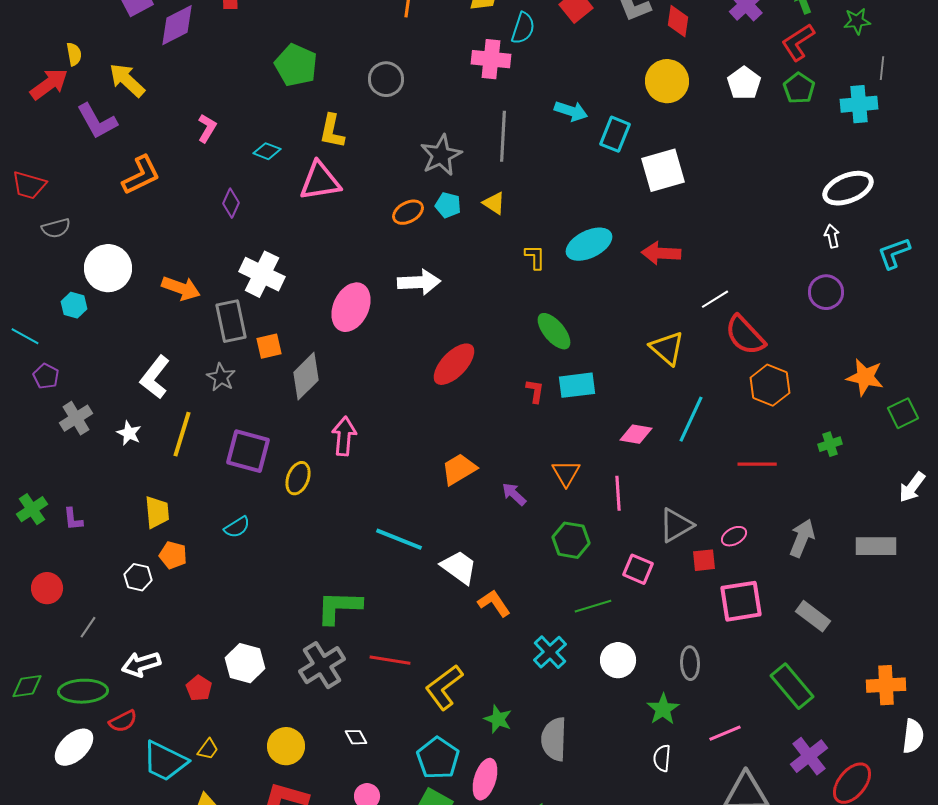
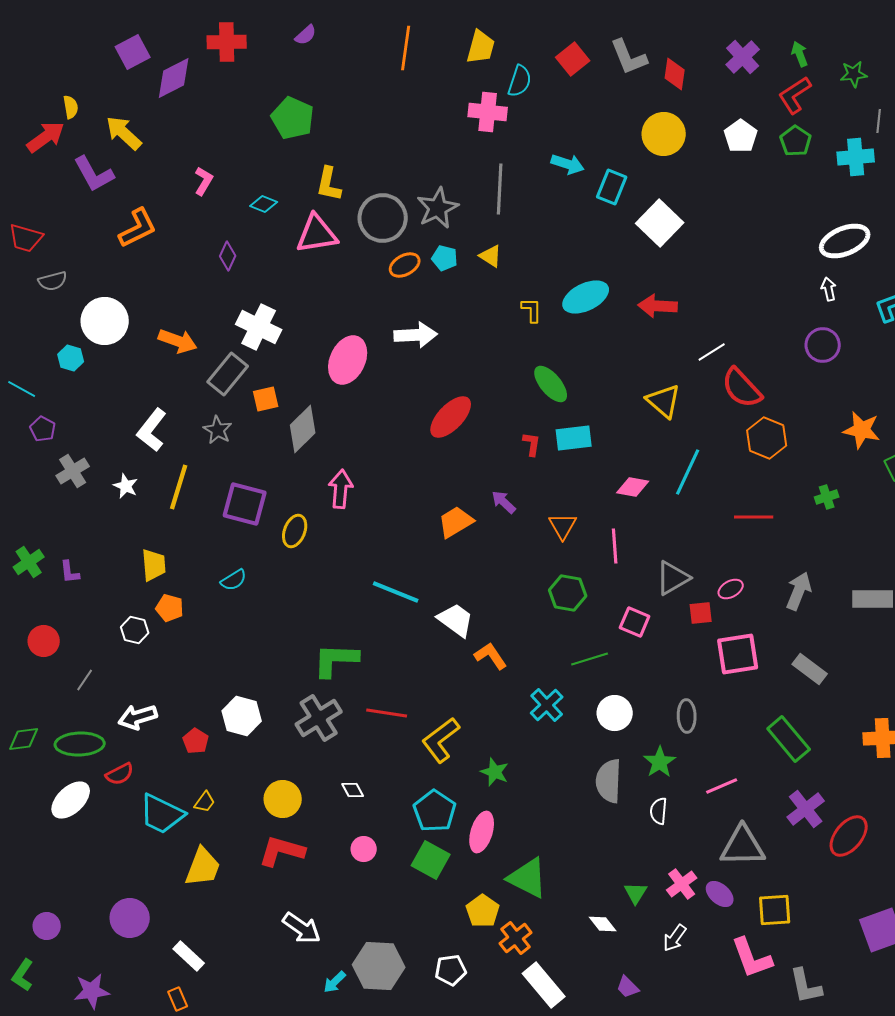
gray circle: (386, 79) -> (383, 218), moved, size x1.4
white square: (663, 170) -> (660, 223), turned -30
gray rectangle: (231, 321) -> (228, 374), turned 51
purple arrow: (514, 494) -> (504, 502), moved
gray semicircle: (554, 739) -> (609, 781), moved

